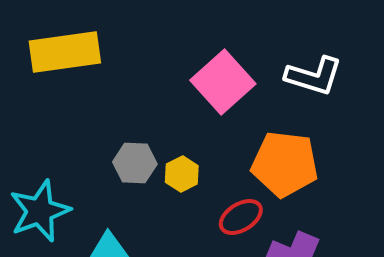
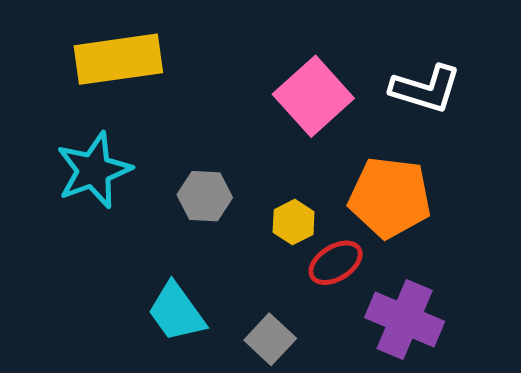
yellow hexagon: (182, 174) -> (294, 222), moved
cyan star: (40, 211) -> (94, 170), moved

